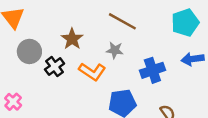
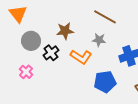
brown star: (72, 39) -> (65, 31), turned 30
pink cross: (13, 102) -> (26, 72), moved

